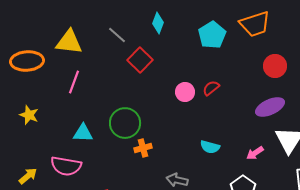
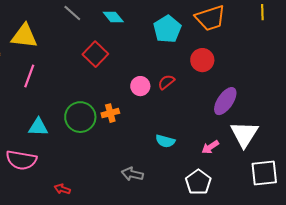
cyan diamond: (158, 23) -> (113, 17), turned -60
gray line: (117, 35) -> (72, 13), moved
red circle: (275, 66) -> (202, 60), moved
purple ellipse: (270, 107) -> (225, 101), turned -32
orange cross: (143, 148) -> (110, 113), moved

